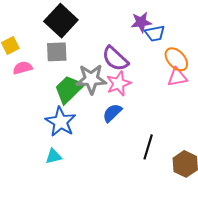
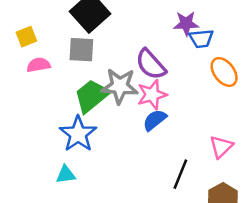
pink triangle: (177, 77) -> (221, 147), moved, turned -40
blue semicircle: (112, 113) -> (155, 120), moved

